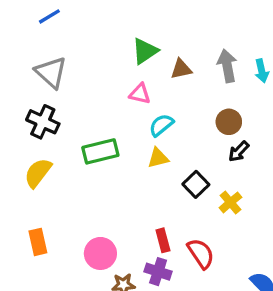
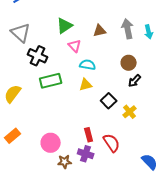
green triangle: (145, 51) -> (65, 26), moved
pink triangle: (140, 94) -> (75, 46), turned 32
black cross: (43, 122) -> (38, 56), moved
cyan semicircle: (161, 125) -> (88, 65), turned 49
orange rectangle: (38, 242) -> (13, 136), turned 63

